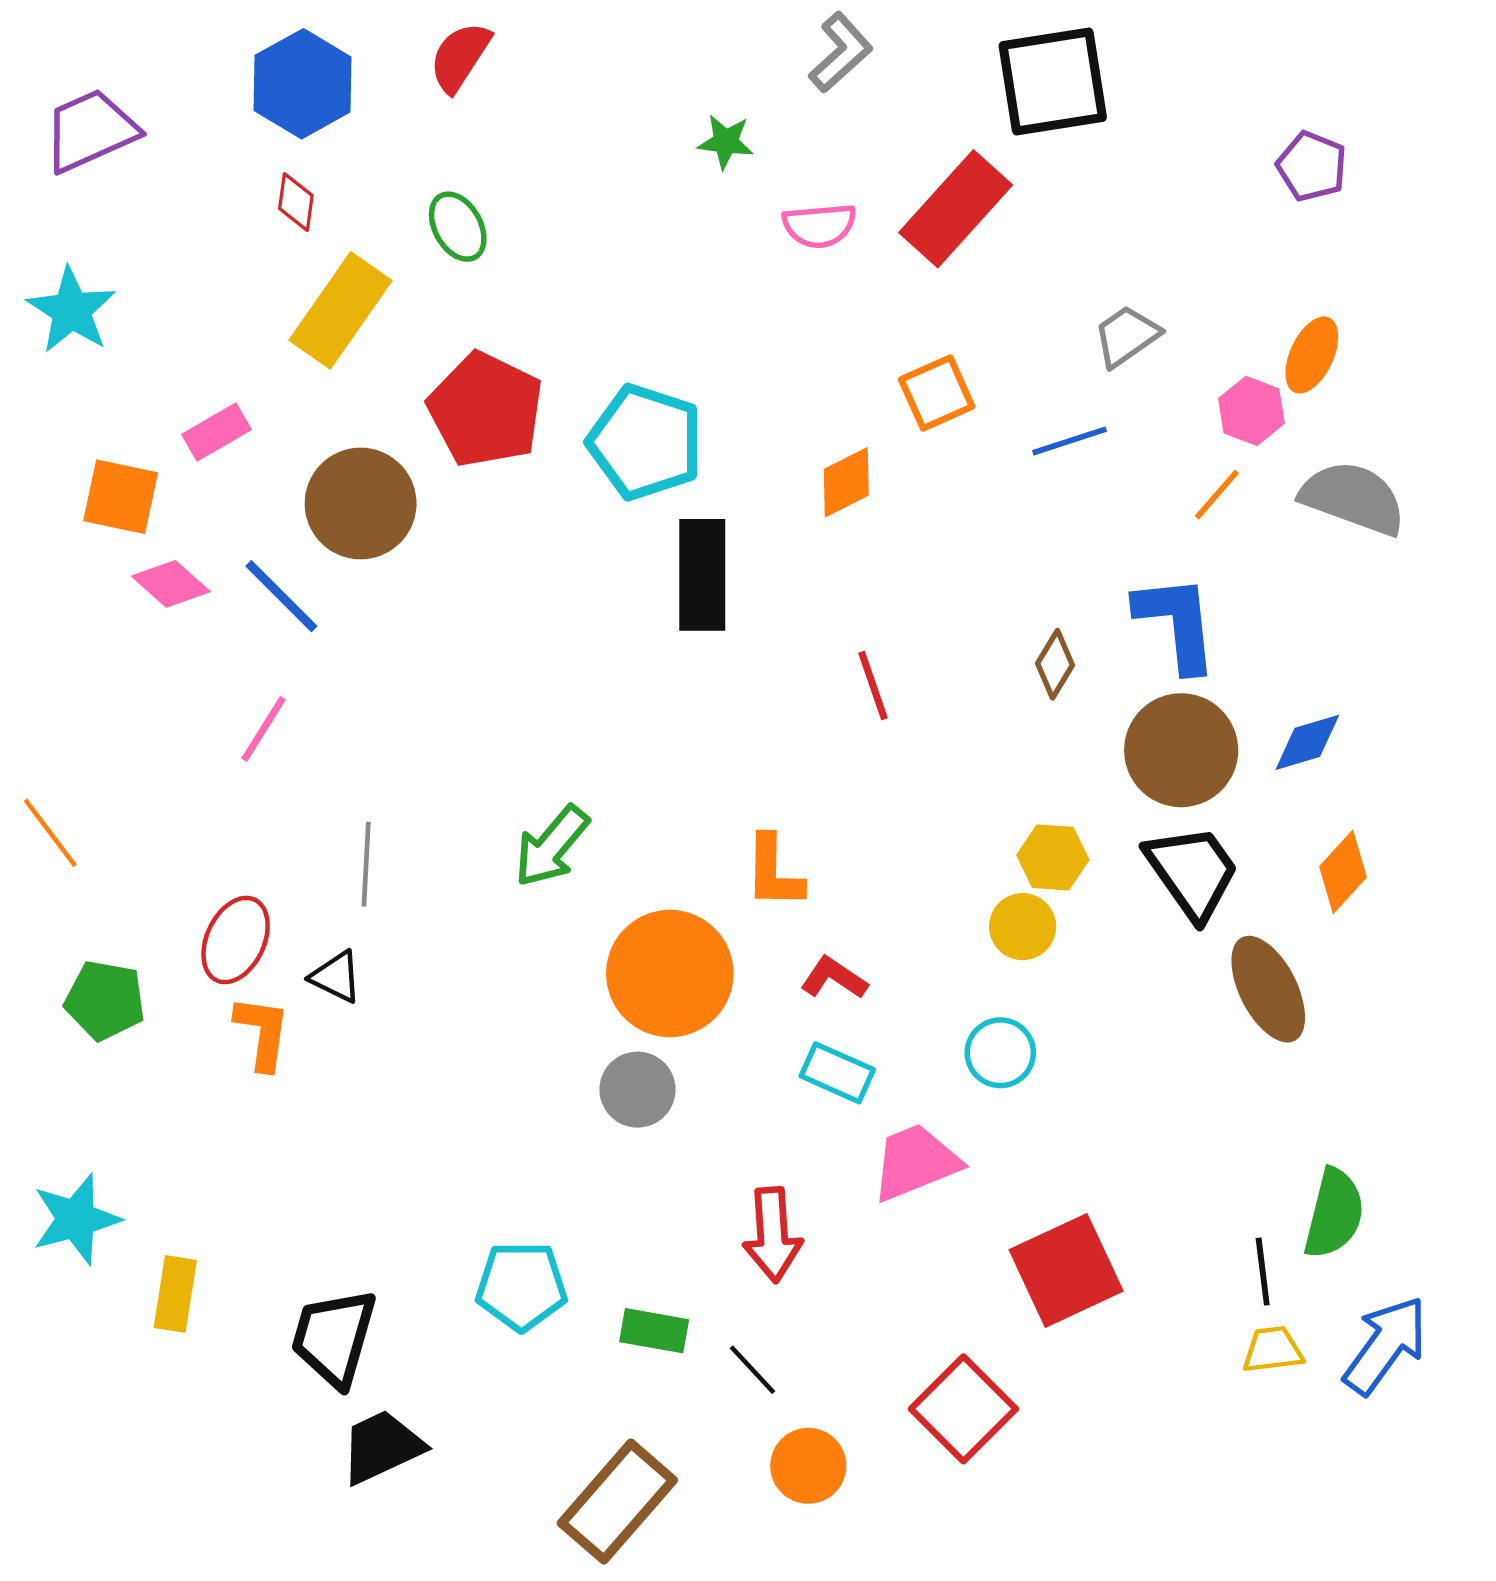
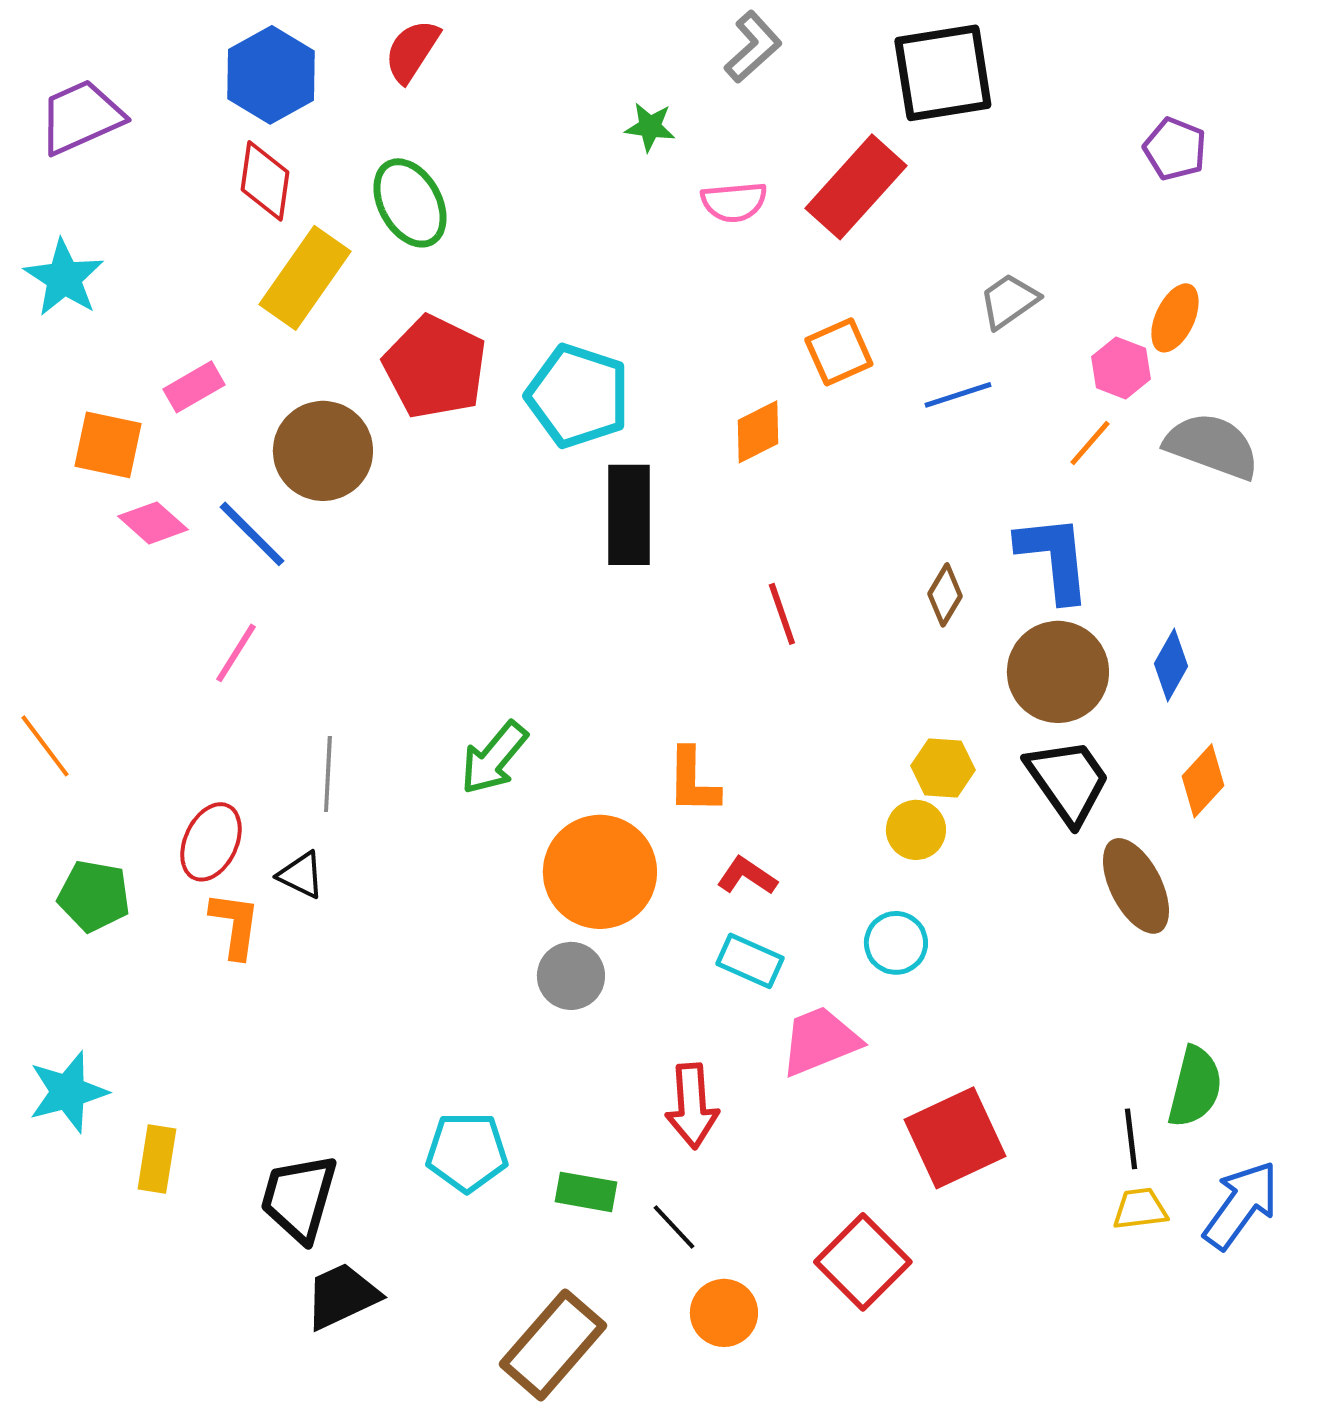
red diamond: (296, 202) -> (265, 181), size x1.5
green ellipse: (458, 227) -> (410, 203), size x1.4
blue diamond: (1307, 742) -> (1171, 665), turned -44

